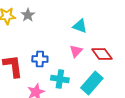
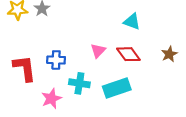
cyan triangle: (80, 26) -> (132, 21), moved
cyan rectangle: (92, 83) -> (117, 88), turned 30

